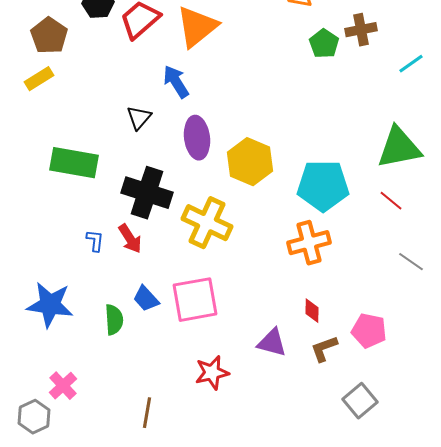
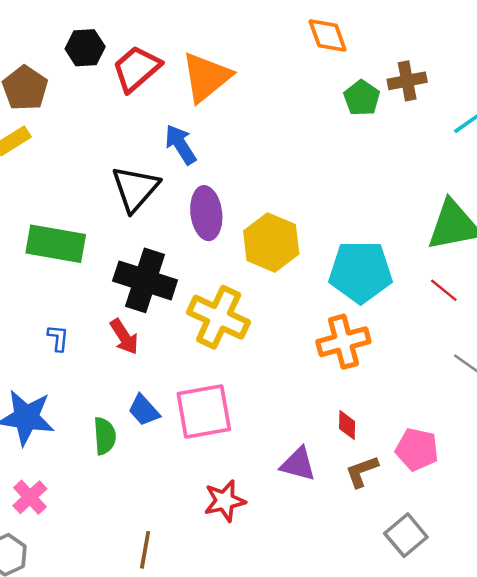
black triangle: (139, 118) -> (135, 189), size x1.6
blue L-shape: (95, 241) -> (58, 338), moved
pink cross: (63, 386) -> (30, 497), moved

